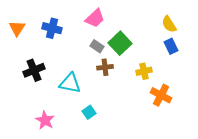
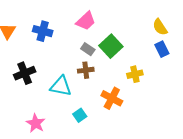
brown cross: (105, 67) -> (86, 70), moved
orange cross: (161, 95) -> (112, 98), moved

